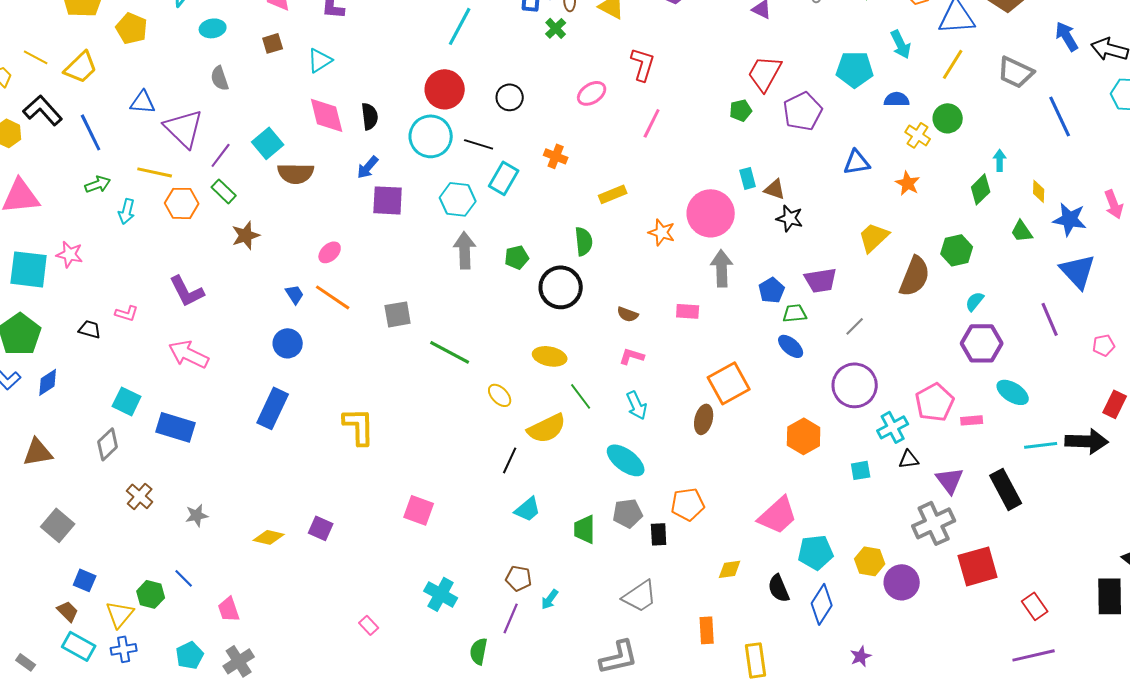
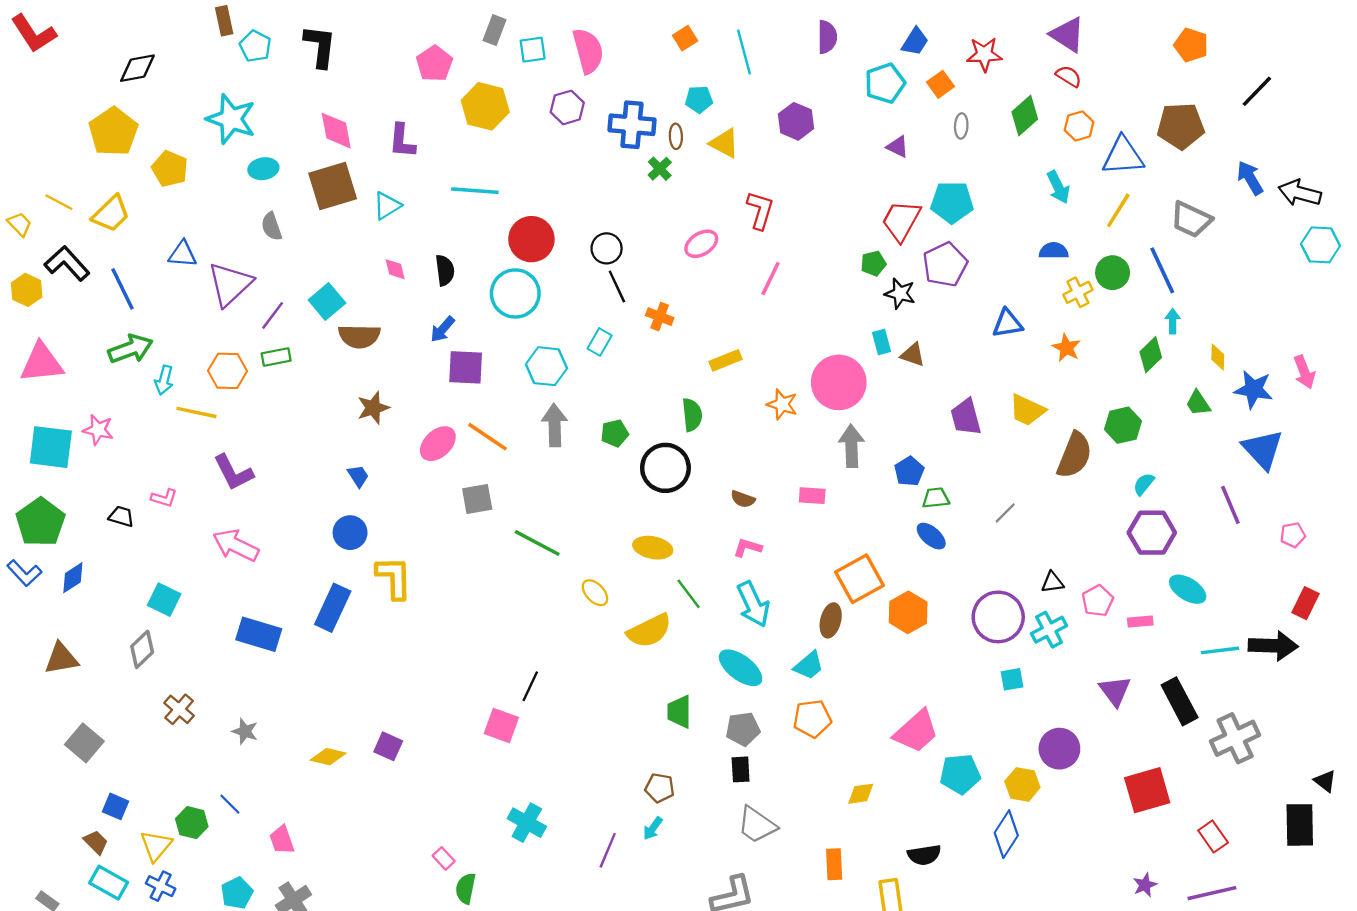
cyan line: (460, 26) -> (475, 191), moved, turned 66
brown square: (273, 43) -> (333, 186), size x2.0
cyan pentagon: (855, 69) -> (952, 202), moved
pink diamond: (327, 115) -> (395, 269), size x0.5
blue line: (1060, 116) -> (1162, 270), moved
purple triangle: (184, 128) -> (230, 284), turned 33
yellow cross: (918, 135) -> (1078, 292), turned 30
black line: (479, 144) -> (617, 287), moved, turned 48
yellow line: (155, 172) -> (196, 412), moved
cyan rectangle: (504, 178) -> (600, 342), size x0.7
green arrow: (98, 184) -> (131, 349), size x1.5
green rectangle: (224, 191) -> (276, 357), turned -55
black star: (790, 218) -> (900, 293), moved
brown star: (246, 235) -> (373, 408), moved
yellow trapezoid: (874, 237) -> (1027, 410), turned -112
pink ellipse: (330, 252) -> (438, 444), moved, size x1.4
purple trapezoid: (821, 280) -> (966, 417), moved, turned 84
orange line: (333, 297) -> (488, 437), moved
purple circle: (855, 385) -> (998, 617), moved
pink pentagon: (935, 402) -> (1098, 601), size x0.7
cyan arrow: (637, 405) -> (753, 604), size x1.4
yellow L-shape: (359, 426) -> (394, 578), moved
blue rectangle: (176, 427) -> (259, 634), moved
orange hexagon: (804, 436) -> (908, 612), moved
black triangle: (909, 459) -> (1052, 582), moved
black line: (510, 460) -> (530, 686), moved
cyan trapezoid: (528, 509) -> (809, 665), moved
gray star: (197, 515) -> (245, 731), turned 30
gray cross: (934, 523) -> (1235, 738), moved
green trapezoid: (585, 529) -> (679, 712), moved
black rectangle: (659, 534) -> (741, 769), moved
brown pentagon: (519, 578) -> (660, 788), moved
purple circle: (902, 582) -> (1059, 749), moved
black semicircle: (779, 588) -> (924, 855), moved, turned -76
gray trapezoid: (640, 596) -> (757, 825), turned 69
blue diamond: (822, 604) -> (1006, 834), moved
blue cross: (124, 649) -> (161, 886), turned 35
green semicircle: (479, 651) -> (466, 888), moved
purple star: (861, 656) -> (1145, 885), moved

